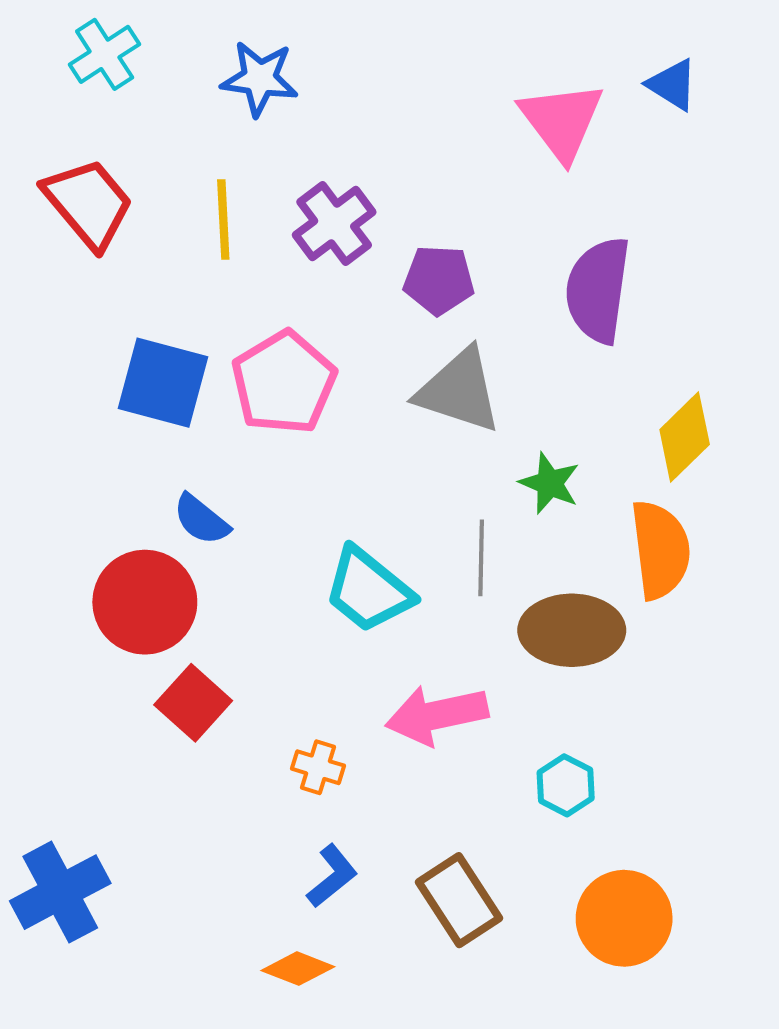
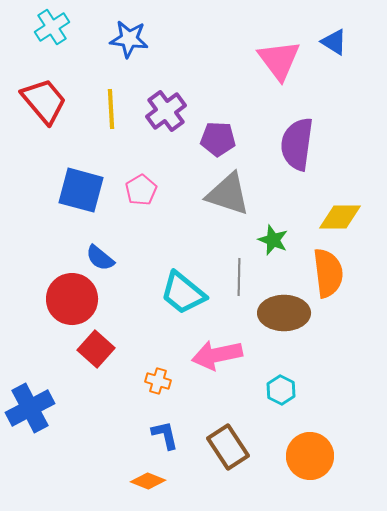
pink pentagon: (284, 383) -> (141, 190), size x0.6
yellow diamond: (685, 437) -> (340, 217), turned 45
blue L-shape: (332, 876) -> (165, 435), turned -64
blue cross: (60, 892) -> (30, 408), moved

